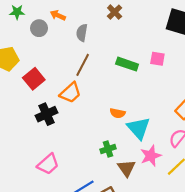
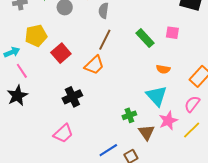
green rectangle: (127, 64) -> (145, 38), turned 30
orange semicircle: (118, 113) -> (163, 69), moved
black cross: (47, 114) -> (72, 97), moved
pink trapezoid: (48, 164) -> (63, 133), moved

